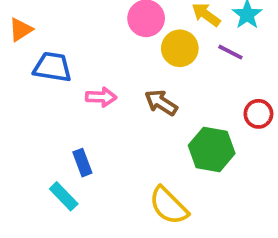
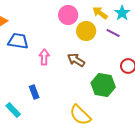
pink arrow: (101, 97) -> (44, 57), turned -91
cyan rectangle: (64, 196) -> (13, 110), moved

